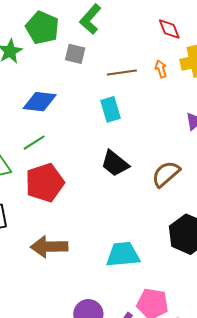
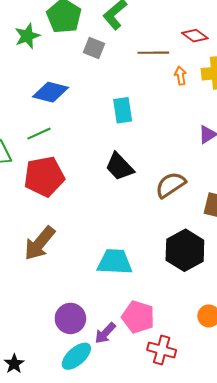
red diamond: (169, 29) -> (195, 36), turned -40
brown line: (122, 72) -> (153, 53), moved
brown arrow: (49, 247) -> (40, 243), turned -57

